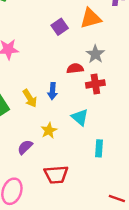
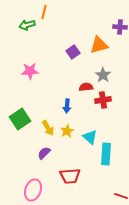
yellow arrow: (30, 98) -> (48, 128), moved
cyan triangle: (80, 117) -> (90, 137), moved
yellow star: (49, 130) -> (67, 131), moved
cyan rectangle: (99, 148) -> (106, 154), size x1.5

